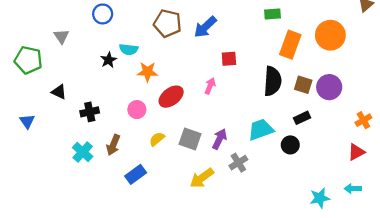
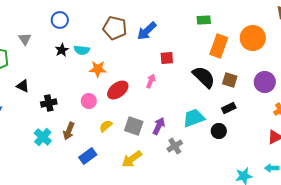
black star: (109, 60) -> (62, 50), moved
black semicircle: (273, 81) -> (204, 77), turned -50
purple circle: (329, 87) -> (265, 82), moved
yellow arrow: (202, 178) -> (132, 159), moved

